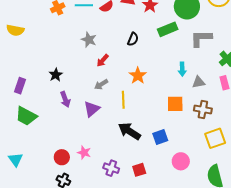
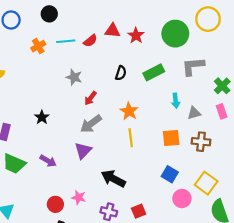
green rectangle: (168, 29) -> (154, 72), moved
gray arrow: (101, 84) -> (91, 124), size x1.5
purple arrow: (65, 99) -> (48, 161), moved, turned -35
yellow line: (123, 100) -> (131, 138), moved
black arrow: (129, 131) -> (113, 179), moved
blue square: (160, 137) -> (170, 174), moved, turned -35
yellow square: (215, 138) -> (206, 183), moved, turned -30

